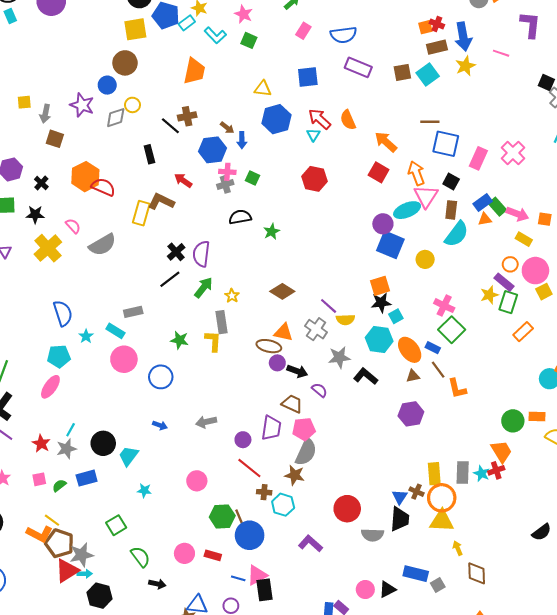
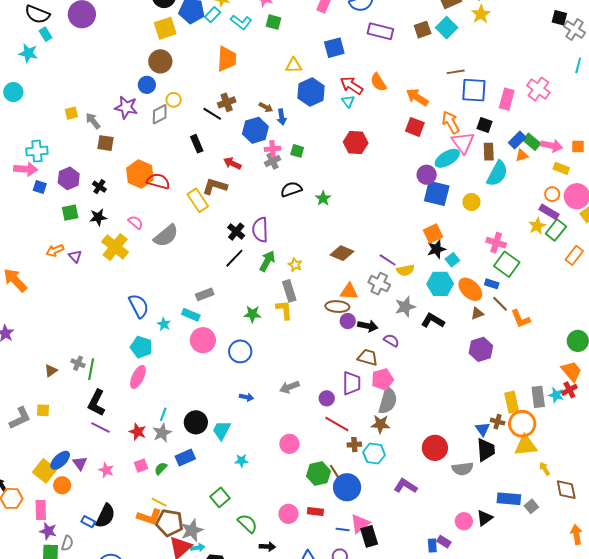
gray arrow: (45, 114) -> (93, 121), turned 138
yellow rectangle: (141, 213) -> (198, 200), turned -40
green rectangle: (508, 302) -> (556, 230), turned 30
cyan pentagon: (59, 356) -> (141, 347), turned 30

